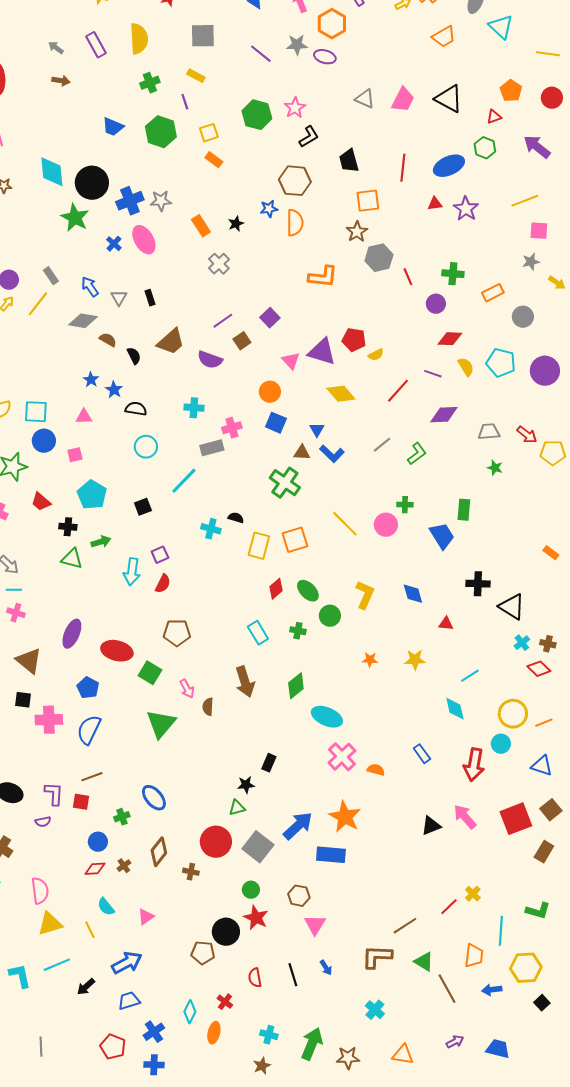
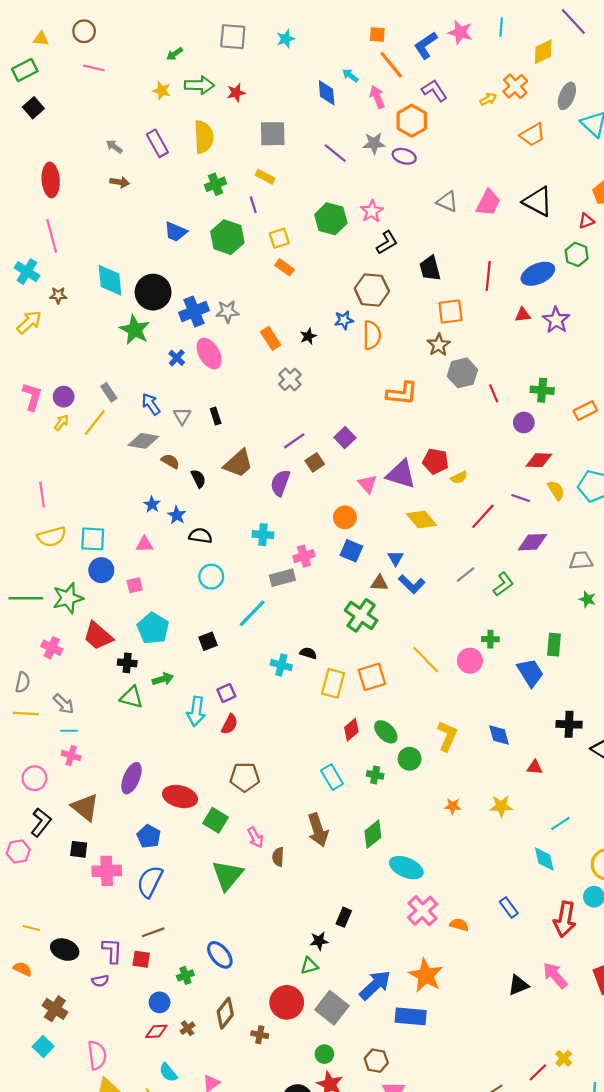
purple semicircle: (210, 360) -> (280, 483), turned 90
red trapezoid: (41, 502) -> (98, 636), size x1.4

